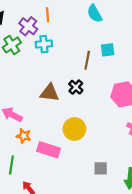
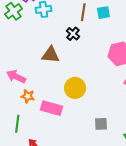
brown line: (87, 60) -> (83, 12), moved
black cross: (76, 87) -> (73, 34), moved

